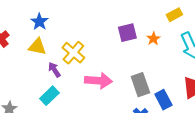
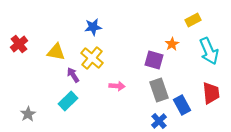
blue star: (39, 22) -> (93, 27), moved, turned 30
purple square: (127, 33) -> (154, 60), moved, turned 30
pink arrow: (98, 81) -> (117, 86), size x0.6

